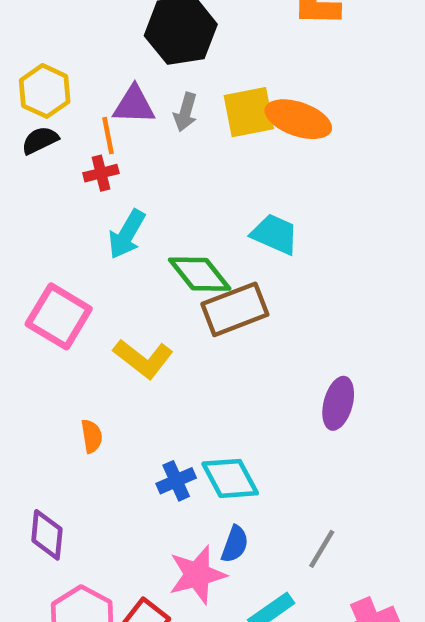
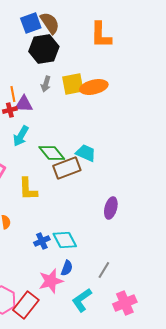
purple triangle: (134, 105) -> (24, 104), moved
orange ellipse: (298, 119) -> (94, 87), turned -32
cyan trapezoid: (275, 234) -> (86, 153), moved
yellow L-shape: (143, 359) -> (28, 189), turned 50

